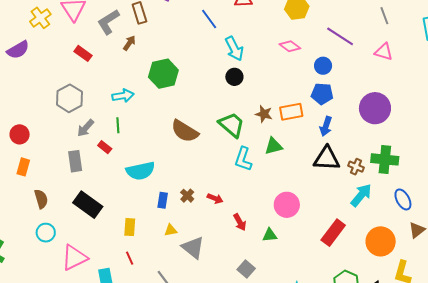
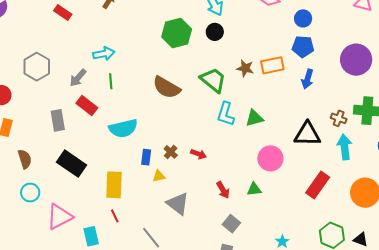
green hexagon: (163, 74) -> (177, 33), moved
gray hexagon: (69, 98) -> (37, 67), moved
green line: (118, 125) -> (111, 81), moved
gray arrow: (86, 128) -> (78, 78), moved
green triangle: (274, 146) -> (254, 118), moved
red rectangle: (105, 147) -> (87, 106), size x1.5
black triangle: (327, 159) -> (307, 134), moved
cyan arrow: (361, 195) -> (345, 147), turned -45
red arrow: (240, 222) -> (223, 190), moved
yellow rectangle: (130, 227) -> (114, 185), size x1.5
yellow triangle: (171, 230) -> (159, 176), moved

